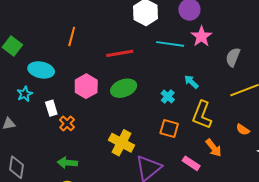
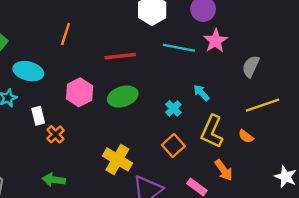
orange square: (169, 128) -> (173, 146), turned 30
orange semicircle: (243, 130) -> (246, 136), moved

